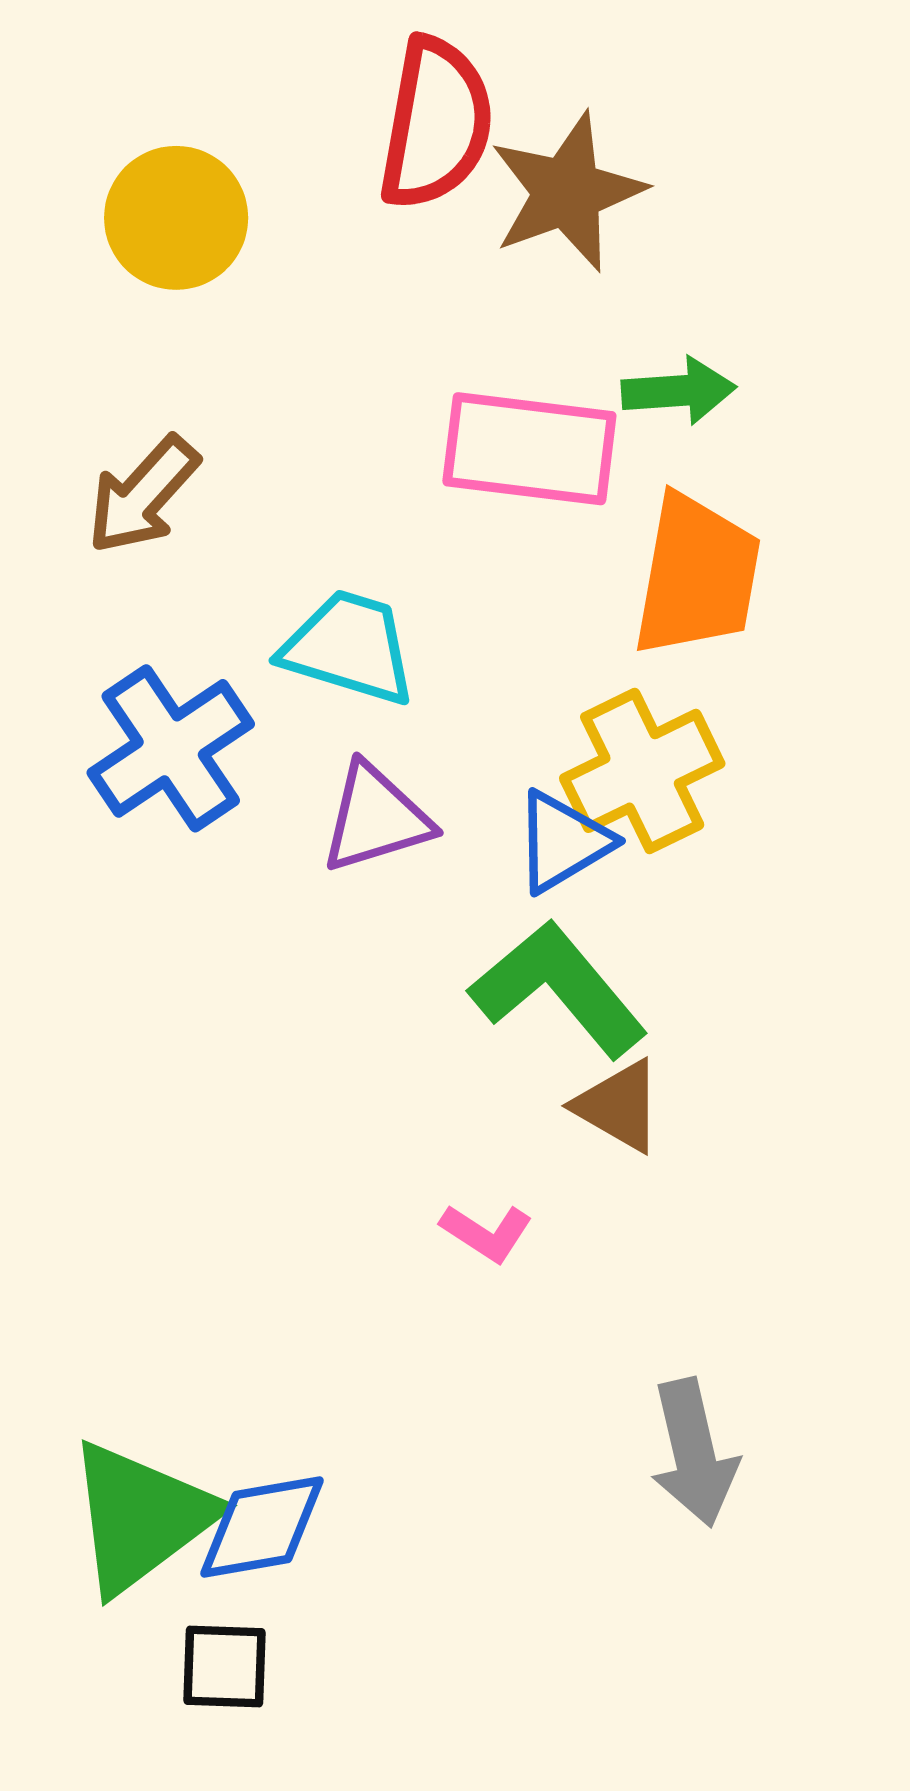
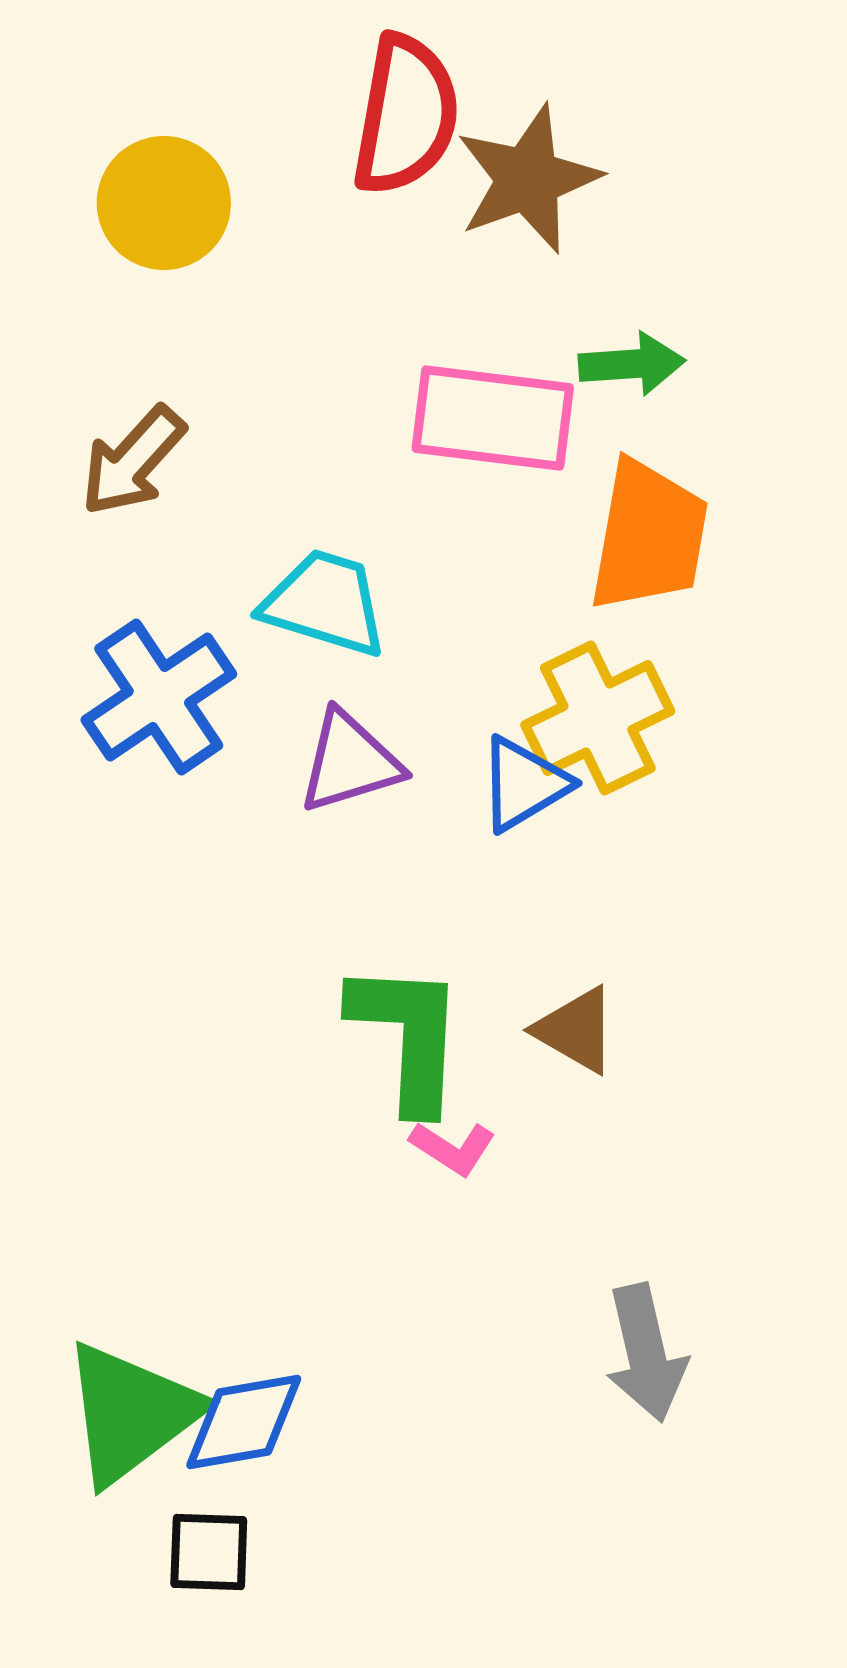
green L-shape: (558, 989) -> (408, 1036), moved, turned 43

